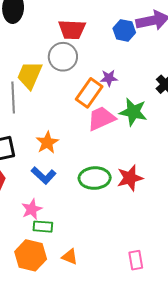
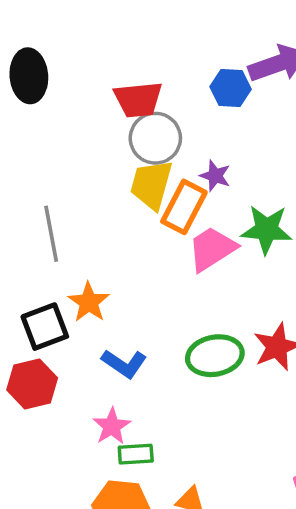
gray circle: (63, 57) -> (155, 138), moved
yellow trapezoid: (30, 75) -> (151, 185), moved
purple star: (109, 78) -> (215, 176), turned 30
orange star: (47, 143) -> (89, 302), moved

